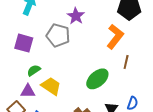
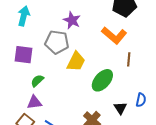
orange L-shape: (115, 37) -> (114, 35), turned 100
yellow trapezoid: (51, 86) -> (76, 62), moved, turned 90

